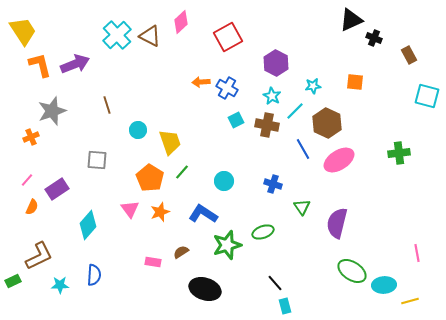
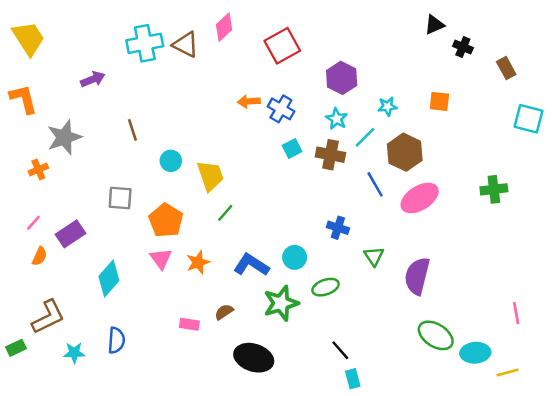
black triangle: (351, 20) -> (434, 25), size x0.7
cyan cross: (117, 35) -> (145, 43), turned 32
purple arrow: (75, 64) -> (93, 79), size x0.7
orange L-shape: (40, 65) -> (23, 99), moved
orange pentagon: (150, 178) -> (166, 220), moved
cyan circle: (224, 181) -> (295, 257), moved

